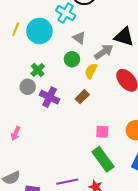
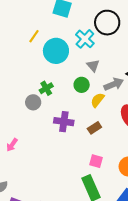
yellow line: (16, 29) -> (34, 36), moved
purple cross: (50, 97) -> (64, 122), moved, turned -30
brown rectangle: (82, 97) -> (94, 128), moved

